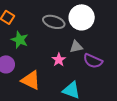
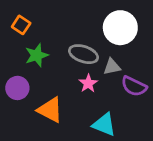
gray ellipse: (54, 22) -> (83, 54), moved
green star: (20, 40) -> (37, 55), turned 30

